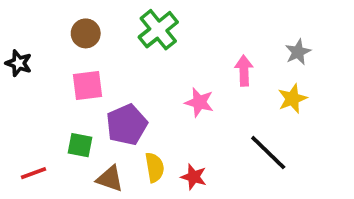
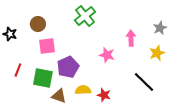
brown circle: (86, 33) -> (38, 24), moved
green square: (80, 145) -> (43, 78), size x1.5
yellow semicircle: (155, 167) -> (83, 90), turned -84
red line: (34, 173) -> (18, 70), moved, turned -48

